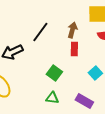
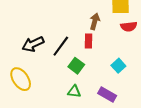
black line: (40, 32) -> (61, 46), moved
red rectangle: (74, 49) -> (89, 41), moved

